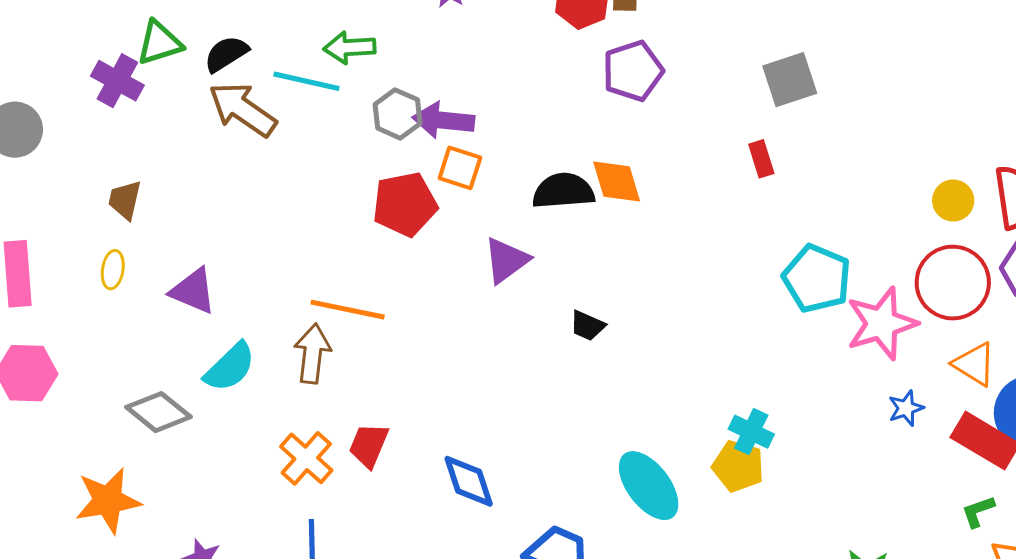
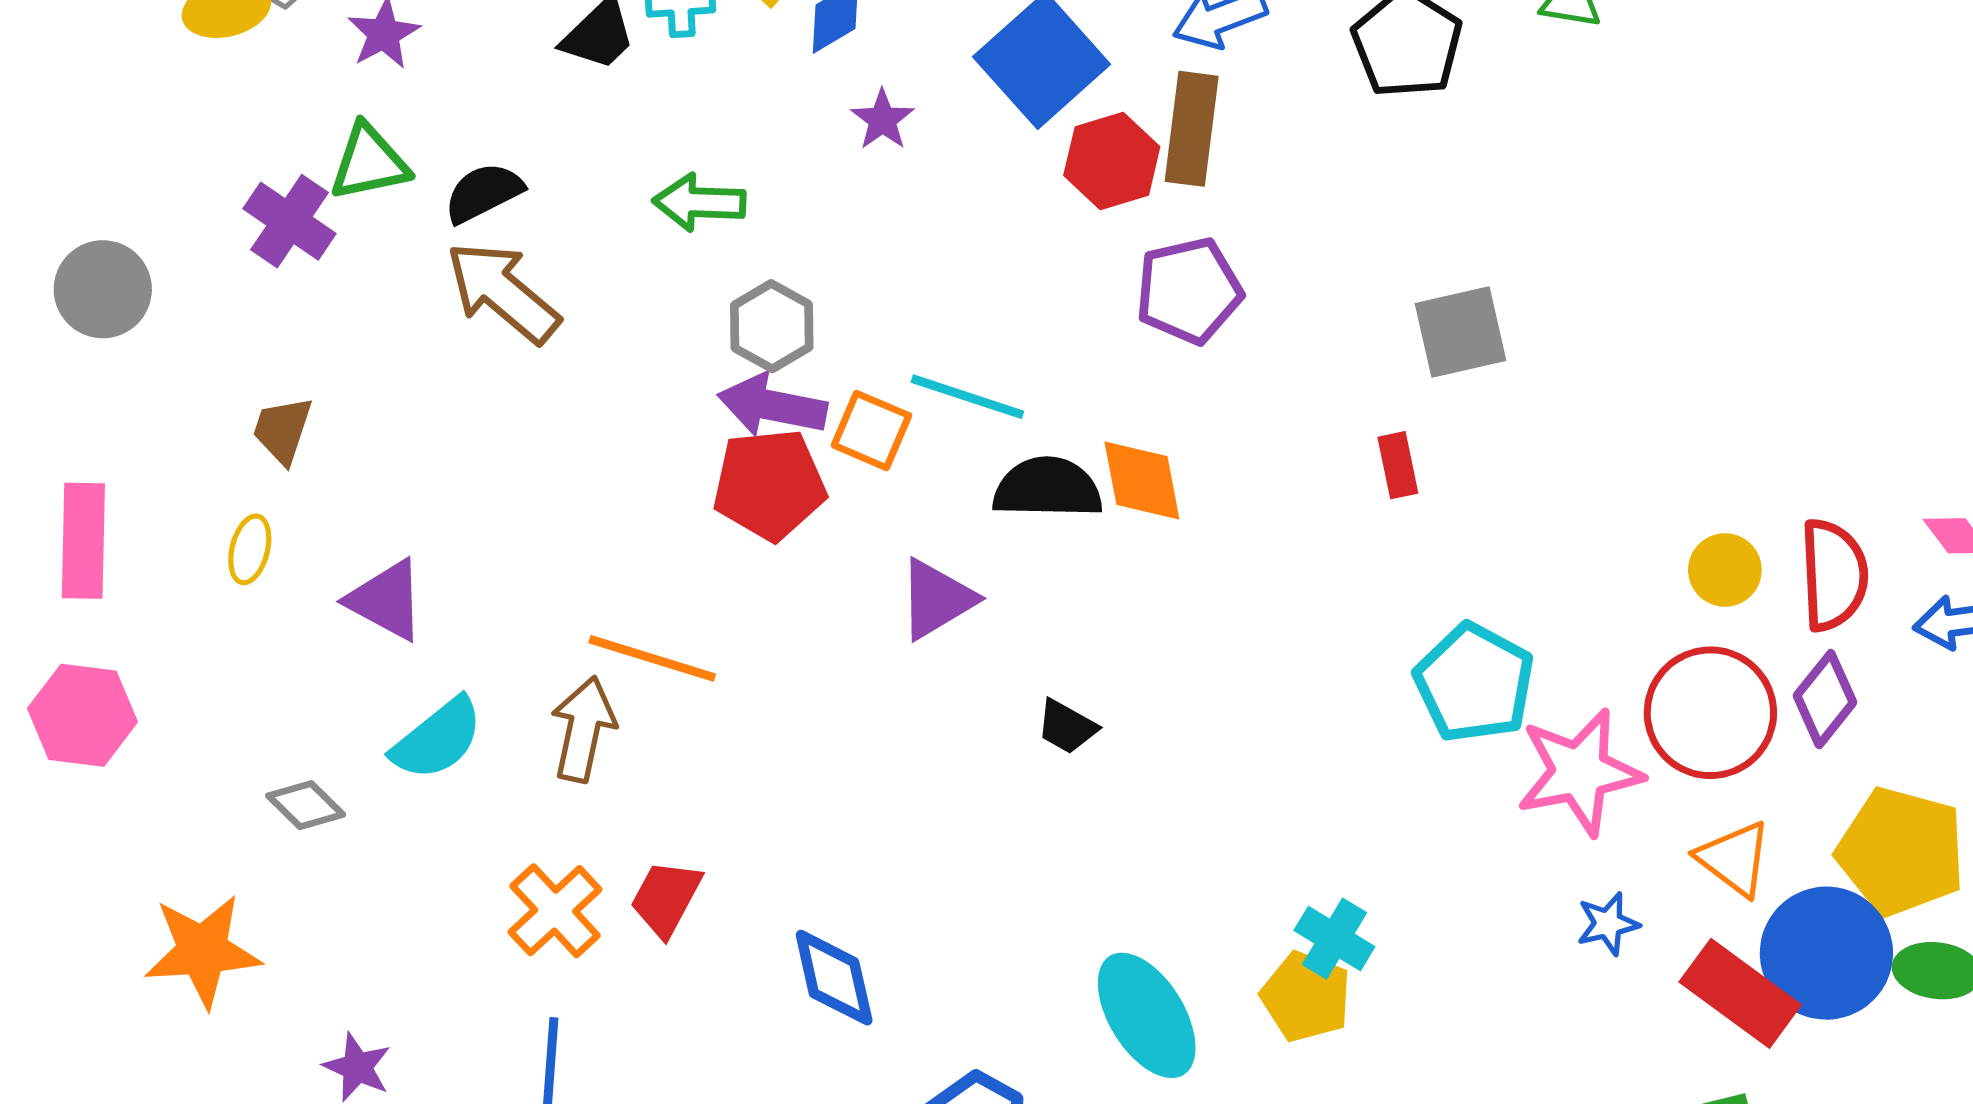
cyan line: (306, 81) -> (967, 397), moved
purple arrow: (443, 120) -> (772, 406), moved
gray diamond: (159, 412) -> (306, 805), size x0.7

